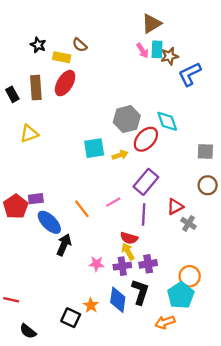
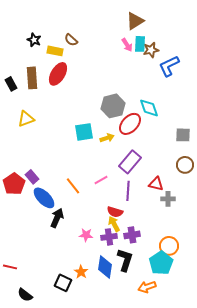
purple rectangle: (36, 199) -> (32, 177), turned 56
red triangle: (175, 207) -> (156, 184), turned 42
gray cross: (189, 223) -> (168, 199), turned -32

